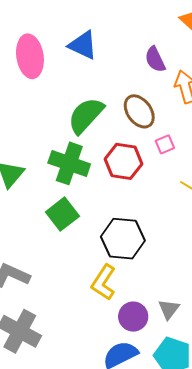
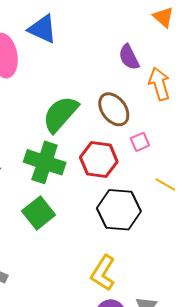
blue triangle: (83, 45) -> (42, 29), moved
black hexagon: (123, 239) -> (119, 210), moved
yellow L-shape: (104, 282) -> (103, 273), moved

